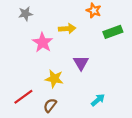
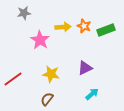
orange star: (94, 11) -> (84, 26), moved
purple triangle: (81, 63) -> (85, 68), moved, turned 35
red line: (23, 97) -> (13, 79), moved

